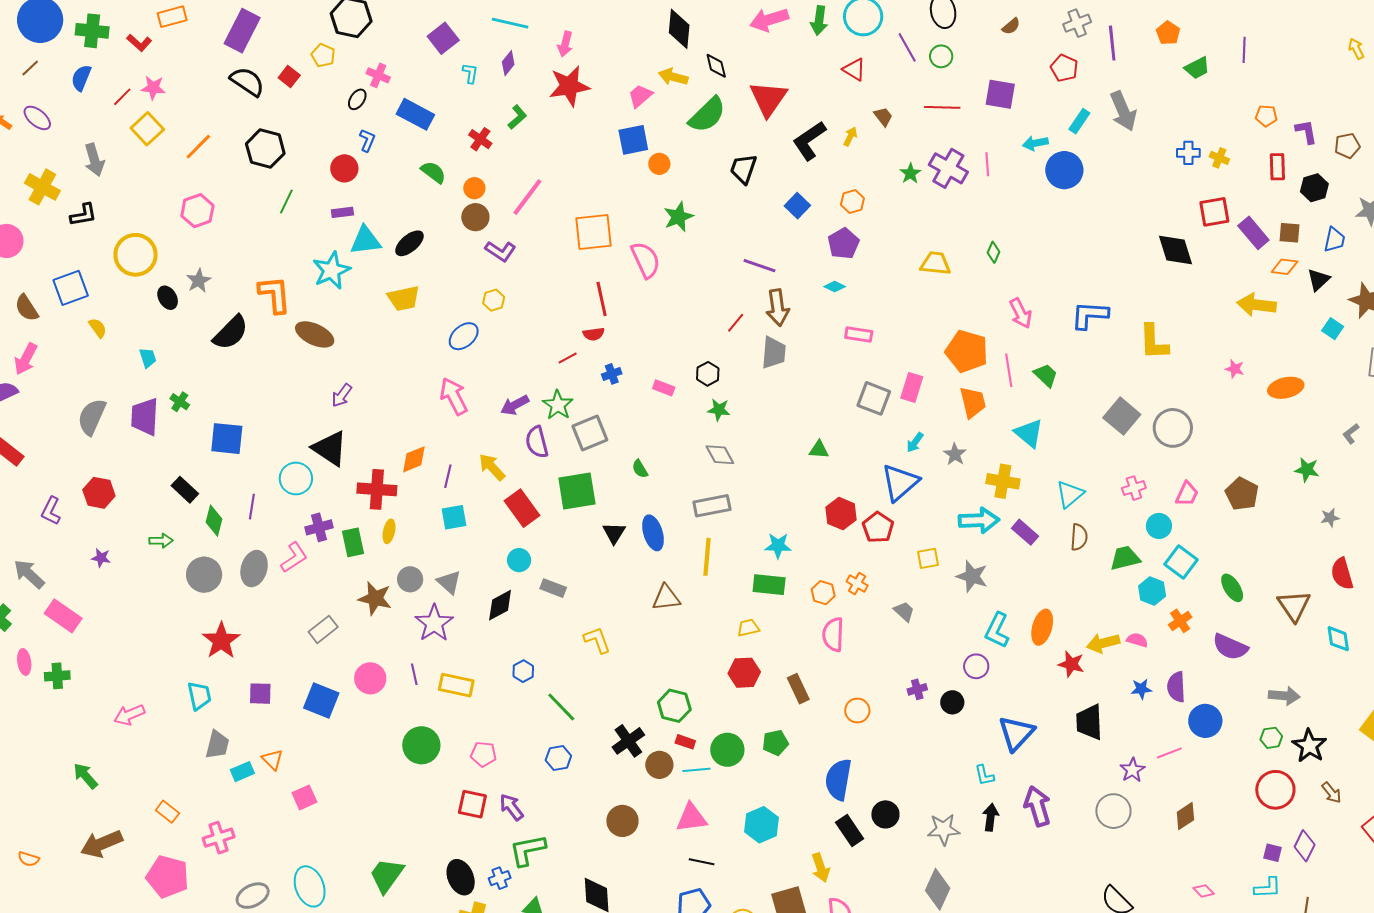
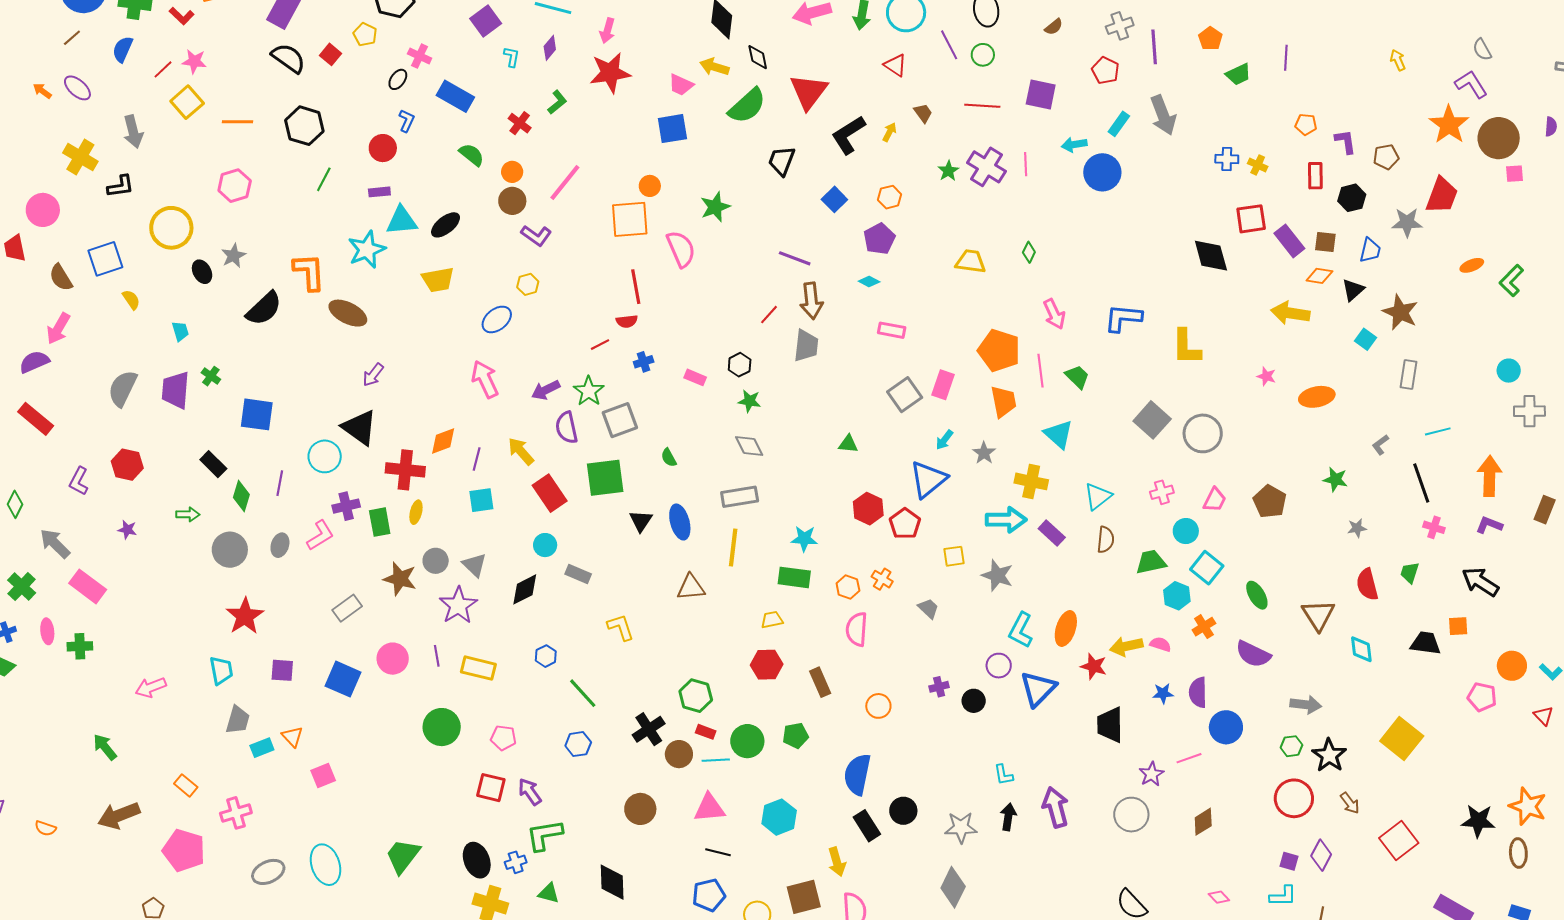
pink trapezoid: (640, 96) -> (681, 85), turned -116
orange line: (198, 147) -> (237, 122), turned 44
orange circle: (659, 164) -> (650, 186), moved
gray square: (874, 398) -> (905, 395), turned 32
gray ellipse: (254, 569) -> (280, 545), size x0.7
blue triangle: (1016, 733) -> (1038, 689), moved

